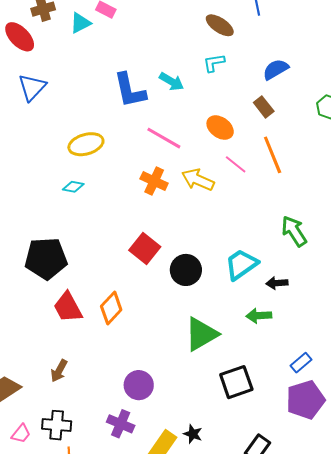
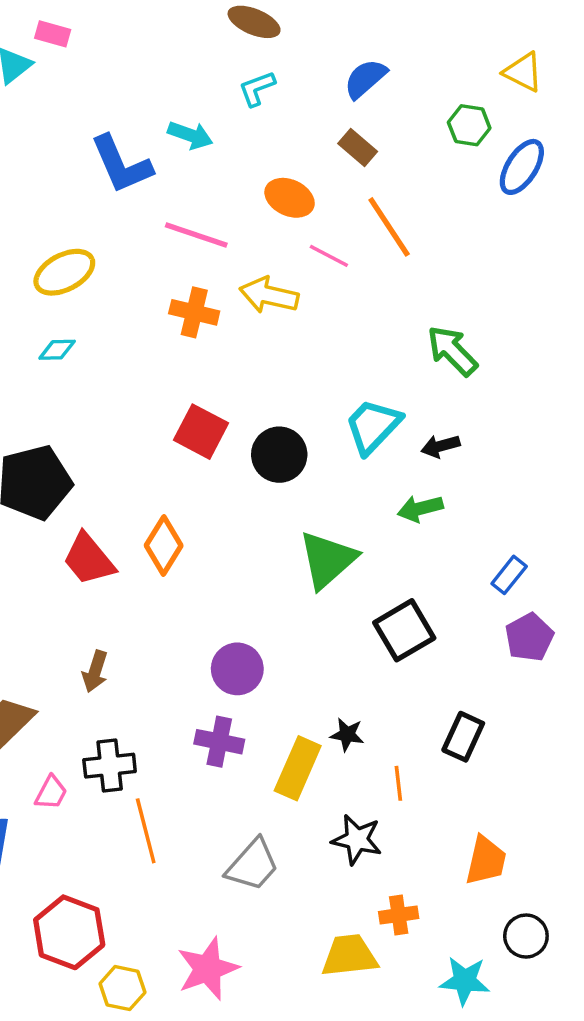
purple pentagon: (305, 400) -> (529, 637), size x0.7

